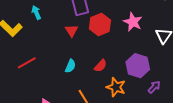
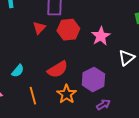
cyan semicircle: (70, 66) -> (18, 71), moved
red semicircle: (101, 66) -> (58, 69), size x1.5

